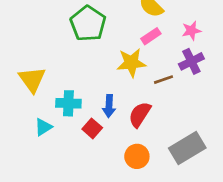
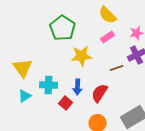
yellow star: (131, 63) -> (82, 56), moved
cyan triangle: (43, 127) -> (25, 96), moved

